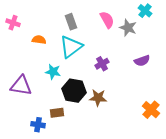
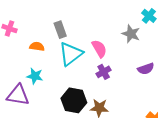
pink semicircle: (107, 20) -> (99, 49), moved
gray rectangle: (71, 22) -> (60, 30), moved
cyan star: (53, 72) -> (35, 76), moved

